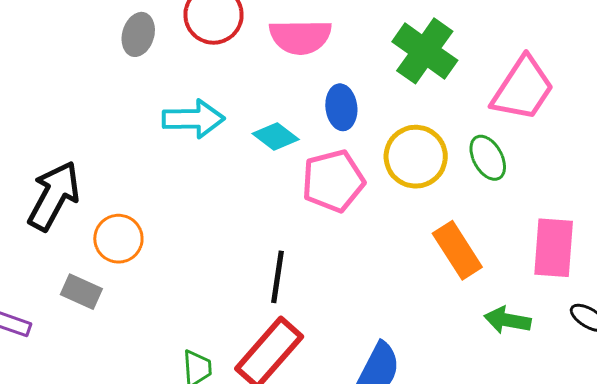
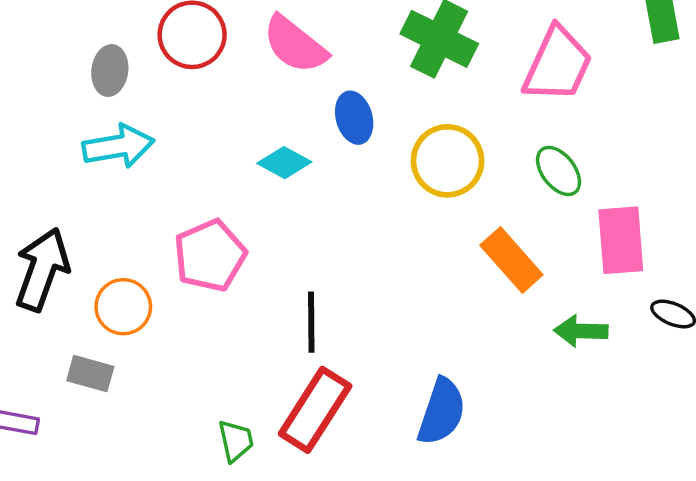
pink semicircle: (300, 37) -> (295, 45), turned 48
cyan arrow: (193, 119) -> (118, 146), moved
green ellipse: (488, 158) -> (559, 171), moved
pink pentagon: (333, 181) -> (210, 256), moved

